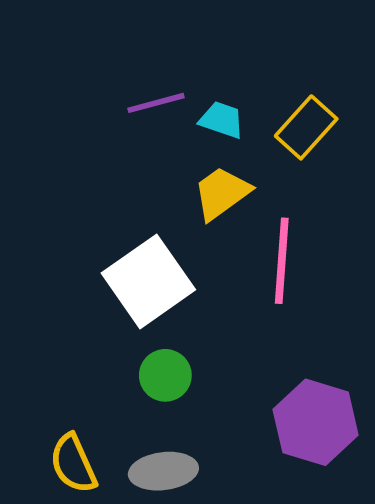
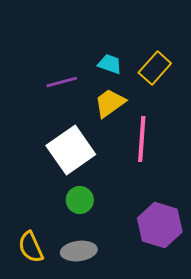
purple line: (156, 103) -> (62, 82), moved

